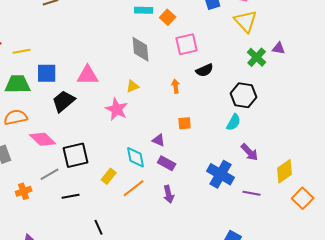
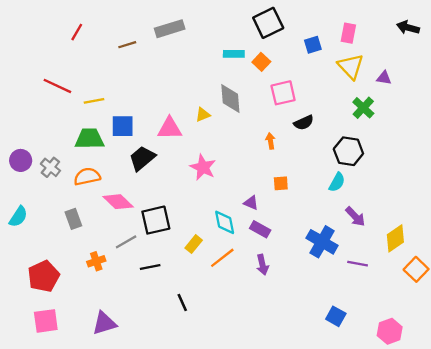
purple triangle: (279, 48) -> (384, 78), moved
yellow triangle: (133, 86) -> (203, 115), moved

